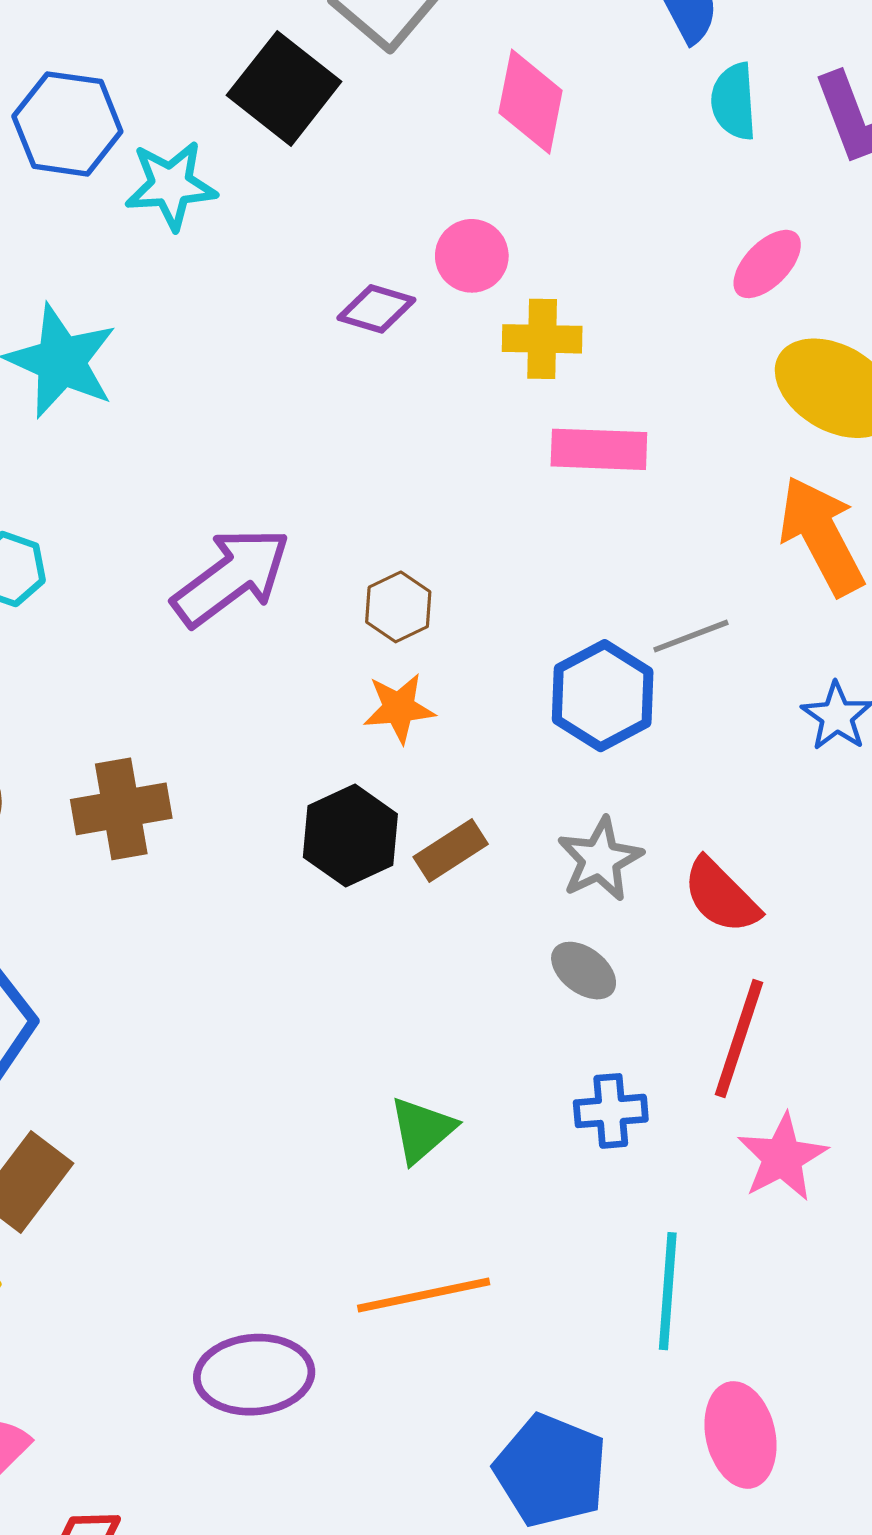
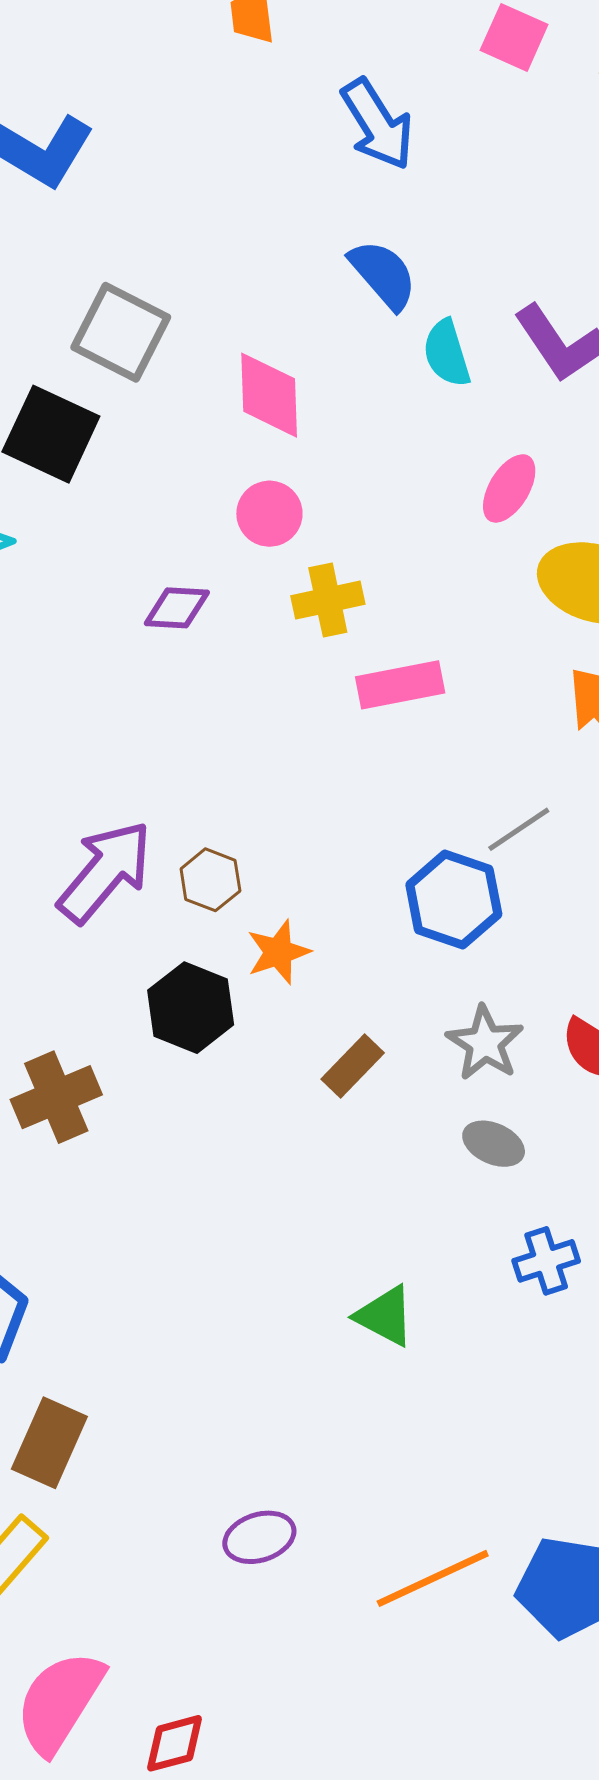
pink circle: (472, 256) -> (269, 514), moved
brown hexagon: (398, 607) -> (210, 880), moved
black hexagon: (350, 836) -> (191, 1008), moved
green triangle: (422, 1130) -> (385, 1316), turned -38
orange line: (424, 1295) -> (433, 1578), moved
purple ellipse: (254, 1375) -> (259, 1537), moved, size x0.7

